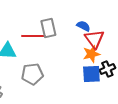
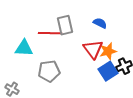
red triangle: (94, 39) -> (93, 49), moved
blue square: (91, 74) -> (108, 71), turned -30

